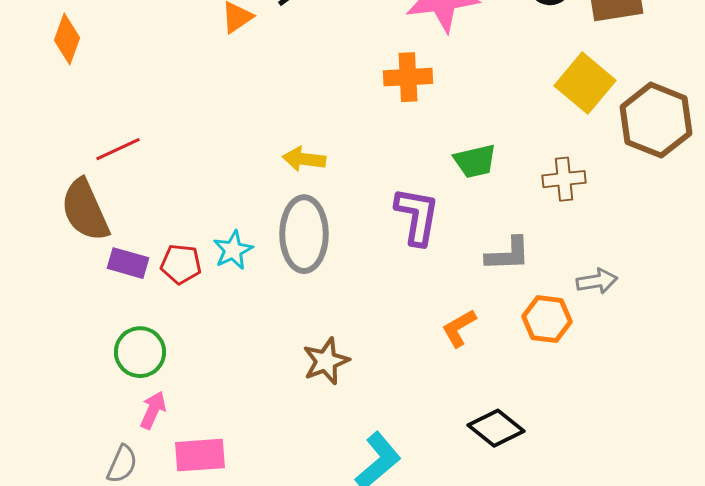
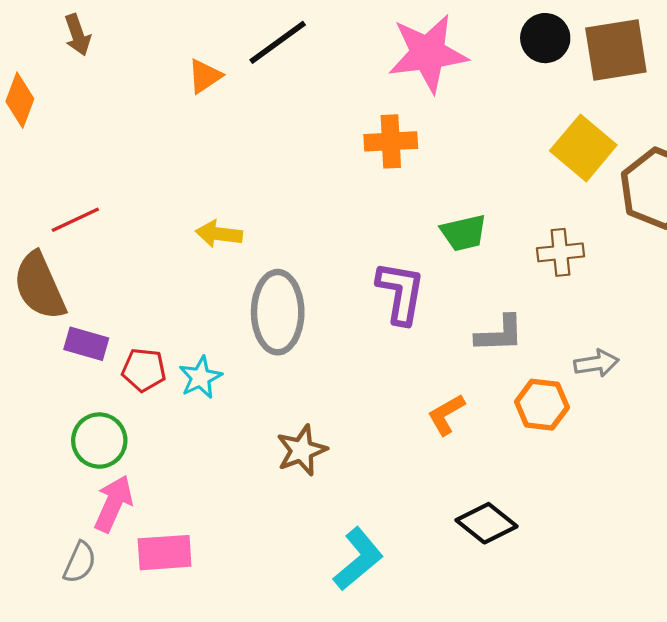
yellow arrow: (304, 159) -> (219, 234), moved
cyan star: (233, 250) -> (200, 377), moved
red pentagon: (181, 264) -> (144, 370), moved
pink arrow: (153, 410) -> (113, 504), size x1.4

